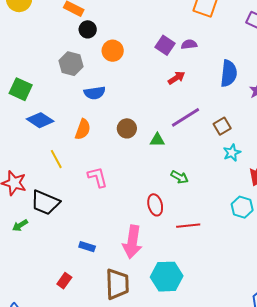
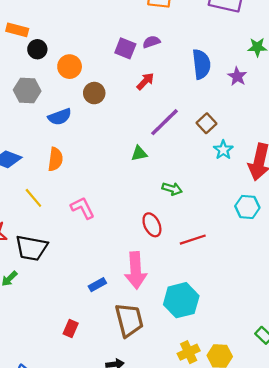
brown circle: (127, 128) -> (94, 93), moved
blue rectangle: (87, 247) -> (97, 285), moved, turned -35

